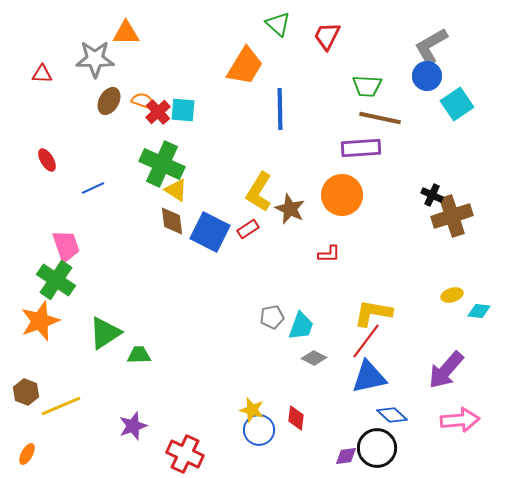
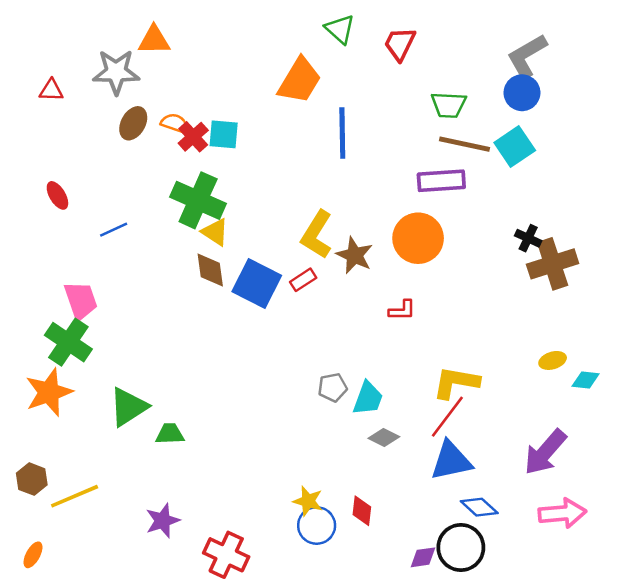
cyan square: (457, 104) -> (515, 147), moved

